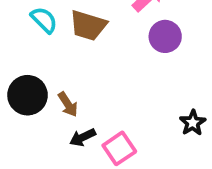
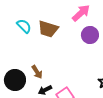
black circle: (28, 95) -> (15, 80), moved

